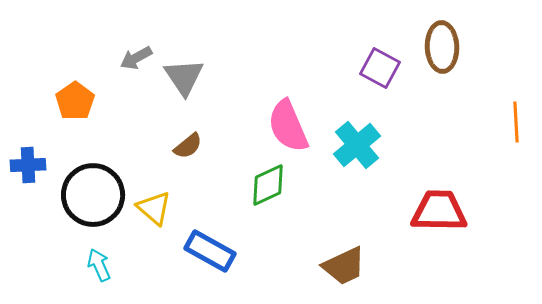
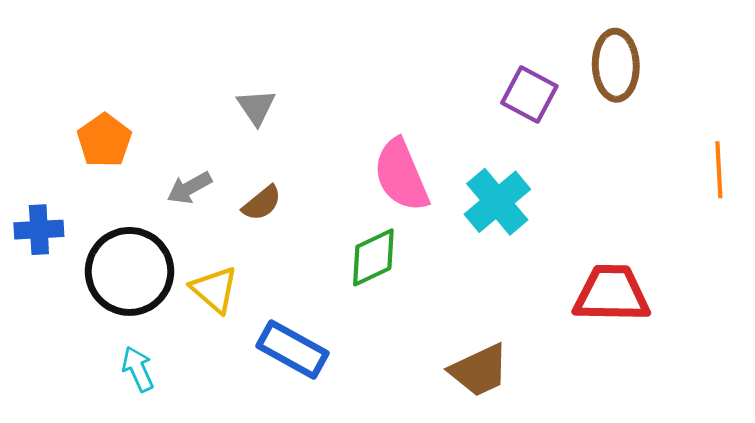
gray arrow: (136, 58) -> (189, 188), moved
gray triangle: (184, 77) -> (256, 107), size x0.7

